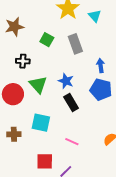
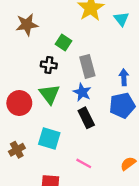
gray rectangle: (75, 44) -> (87, 66), moved
black cross: (23, 61) -> (49, 65), moved
blue pentagon: (101, 90) -> (122, 105), turned -30
brown cross: (14, 134) -> (17, 150), turned -32

